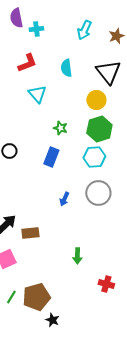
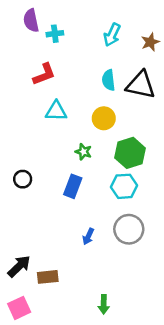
cyan semicircle: (66, 68) -> (109, 80), moved
black triangle: (108, 72) -> (141, 85), turned -40
cyan triangle: (37, 94) -> (56, 111), turned -48
yellow circle: (96, 100) -> (104, 118), moved

